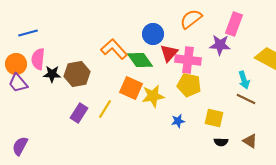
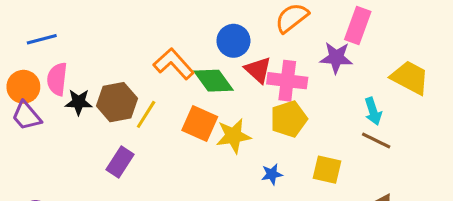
red triangle: (169, 53) -> (258, 70), turned -30
yellow pentagon: (189, 85) -> (289, 119), turned -30
yellow line: (105, 109) -> (146, 114), moved

